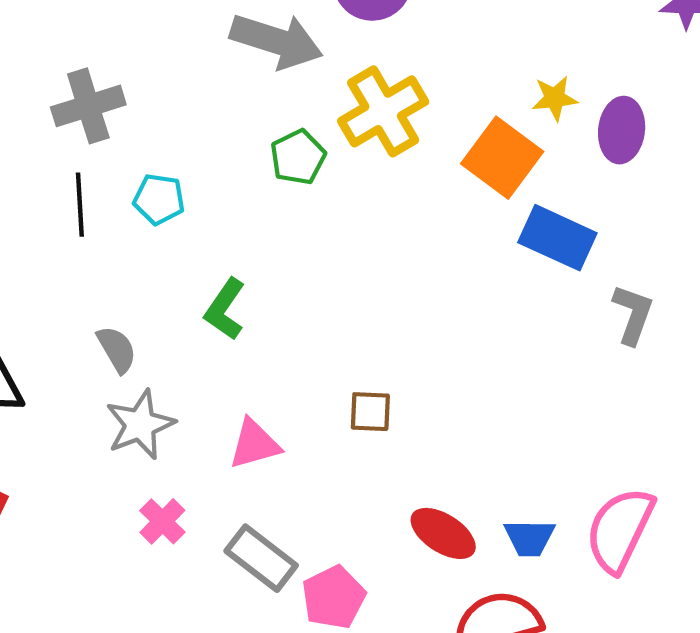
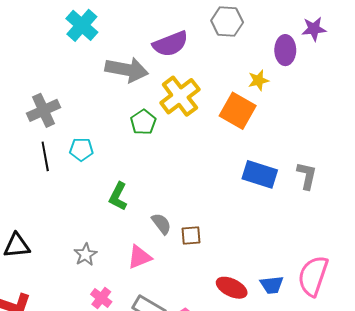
purple ellipse: (622, 130) -> (285, 50), moved
blue rectangle: (557, 238) -> (260, 174), moved
gray semicircle: (117, 349) -> (161, 224), moved
gray star: (140, 425) -> (85, 255), size x0.7

